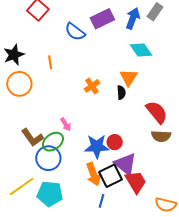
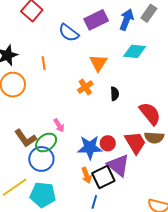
cyan diamond: (141, 50) -> (135, 51), turned -50
orange triangle: (129, 77) -> (98, 63), moved
orange arrow: (93, 174) -> (86, 175), size x0.7
red trapezoid: (136, 182) -> (135, 143), moved

